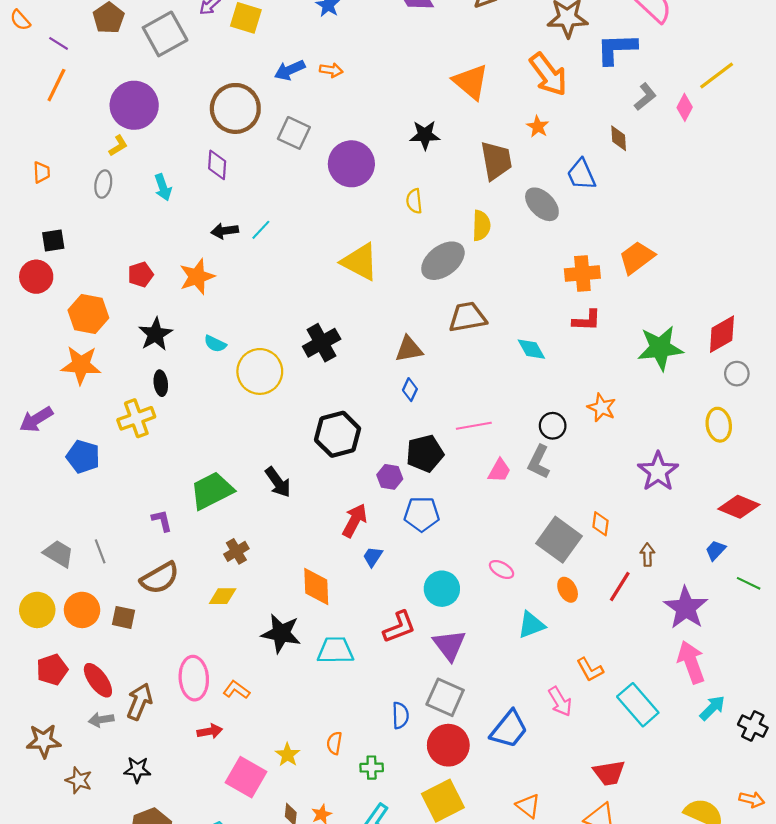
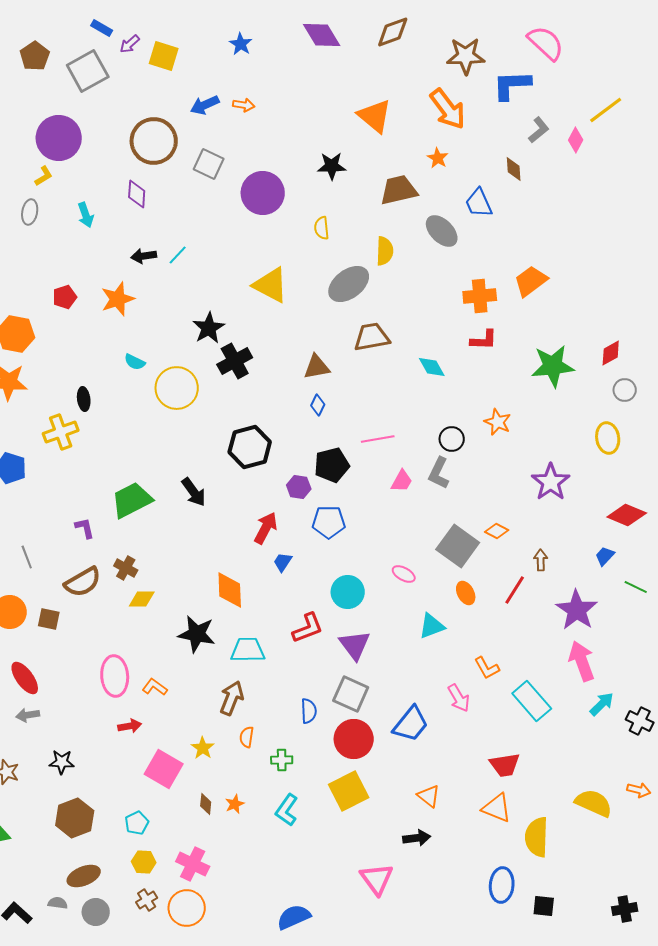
brown trapezoid: (496, 161) -> (399, 190), turned -93
black star: (155, 334) -> (209, 328), moved
red diamond: (722, 334) -> (611, 353), size x0.7
orange diamond: (601, 524) -> (497, 531), turned -70
brown cross: (236, 551) -> (126, 568), moved, turned -30
brown arrow: (139, 702) -> (232, 698), moved

